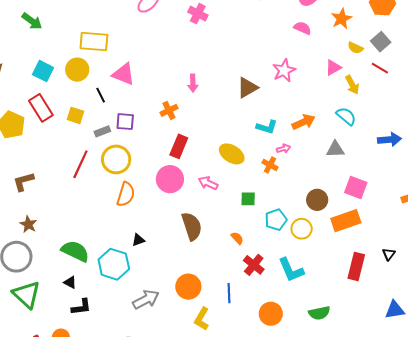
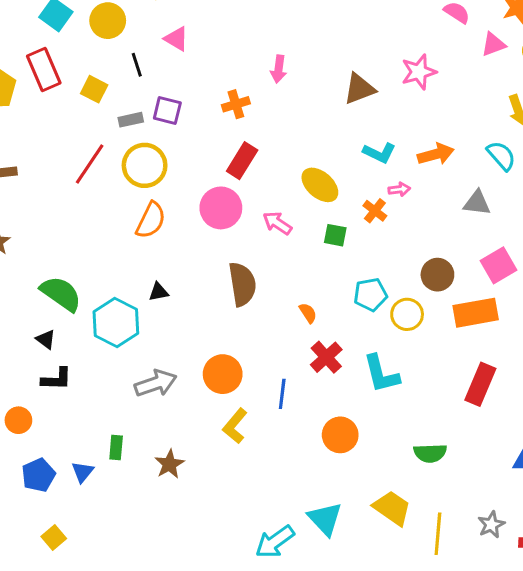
pink triangle: (333, 68) -> (493, 44), moved
pink triangle: (124, 74) -> (176, 39), size x0.7
pink square: (356, 188) -> (498, 265), turned 30
green square: (248, 199) -> (335, 235), moved
green semicircle: (319, 313) -> (430, 453), moved

